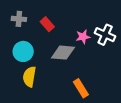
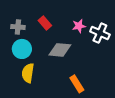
gray cross: (19, 19) -> (18, 27), moved
pink star: (83, 37) -> (79, 26), moved

